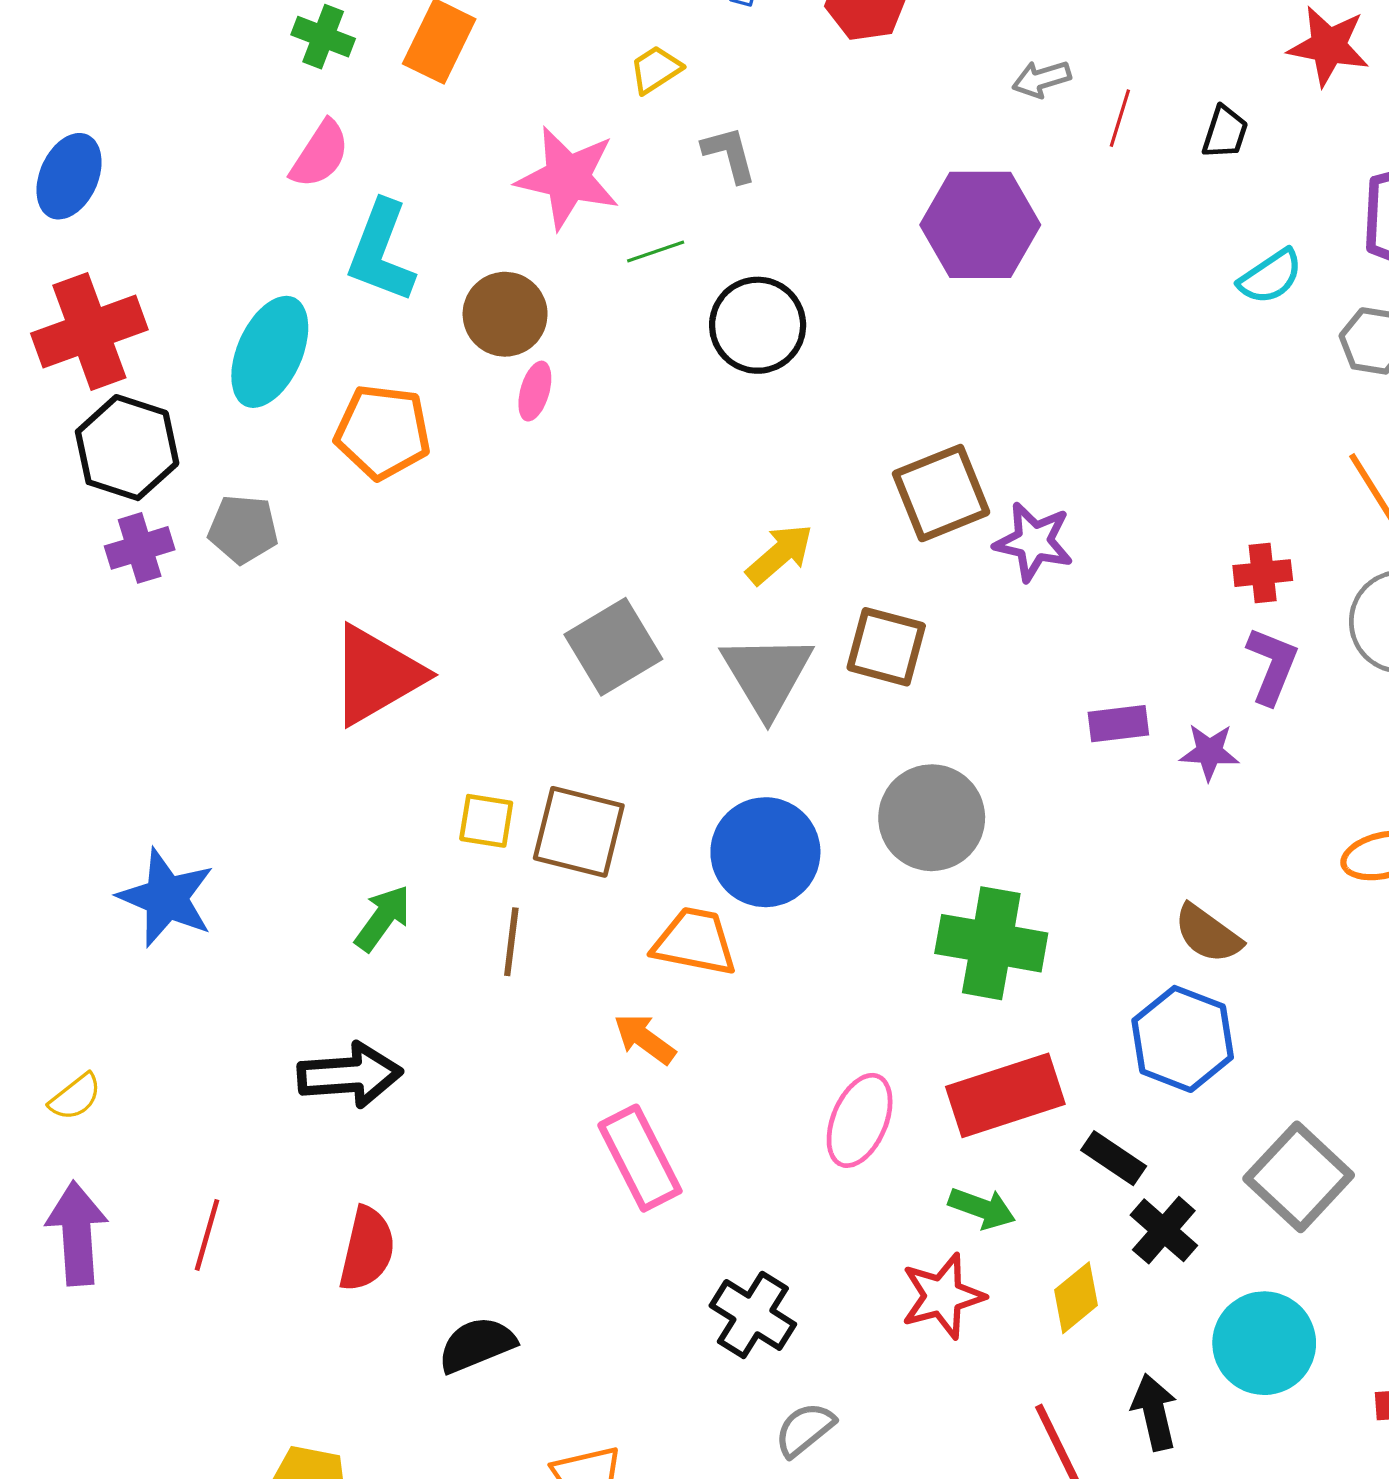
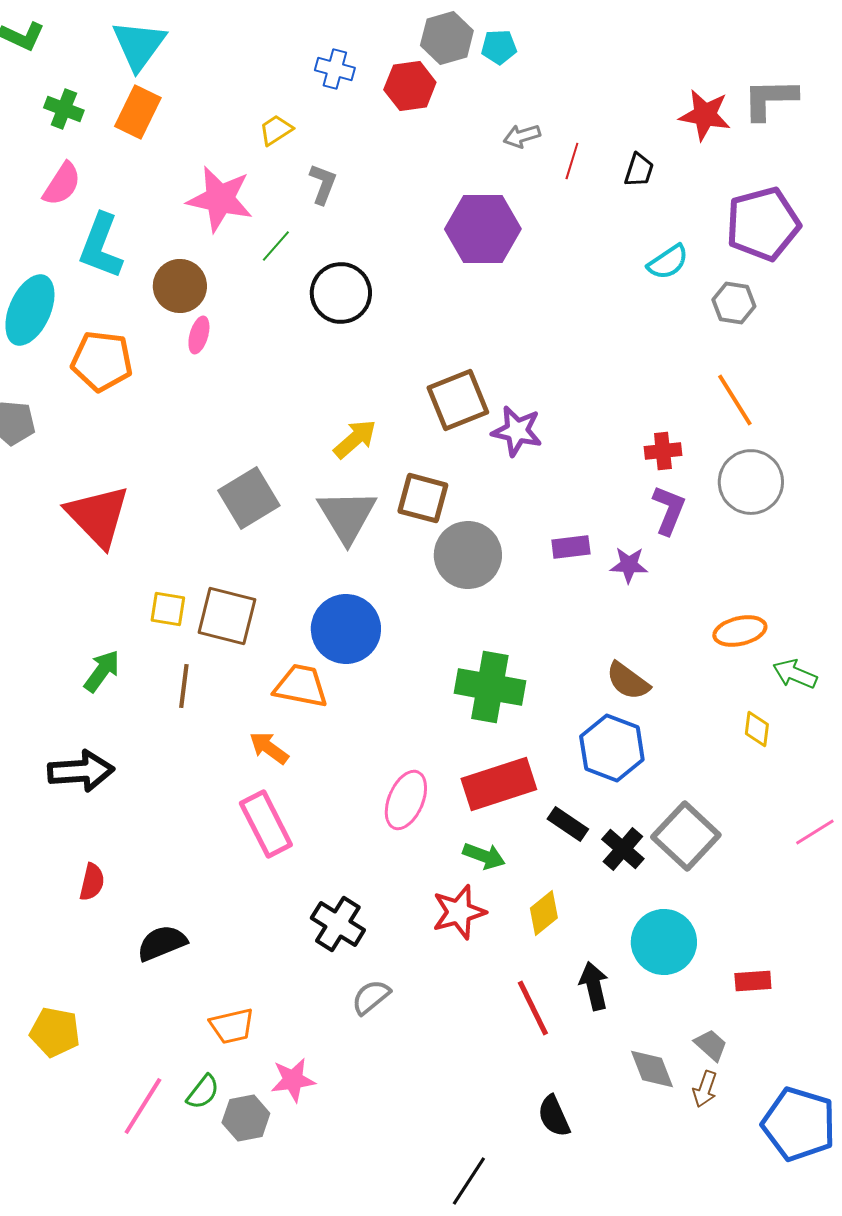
gray L-shape: (729, 154) -> (323, 184), turned 36
green line: (656, 251) -> (276, 246), turned -30
red triangle: (376, 675) -> (98, 516), turned -44
gray circle: (932, 818) -> (468, 555), moved
black cross: (1164, 1230) -> (623, 849), moved
red semicircle: (367, 1249) -> (92, 882), size x0.7

